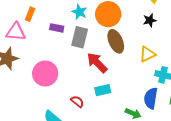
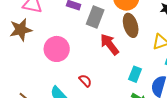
cyan rectangle: (103, 90) -> (135, 74), moved, turned -63

